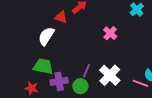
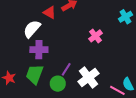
green trapezoid: (43, 66) -> (35, 74), moved, turned -90
purple cross: (59, 81) -> (39, 50), moved

